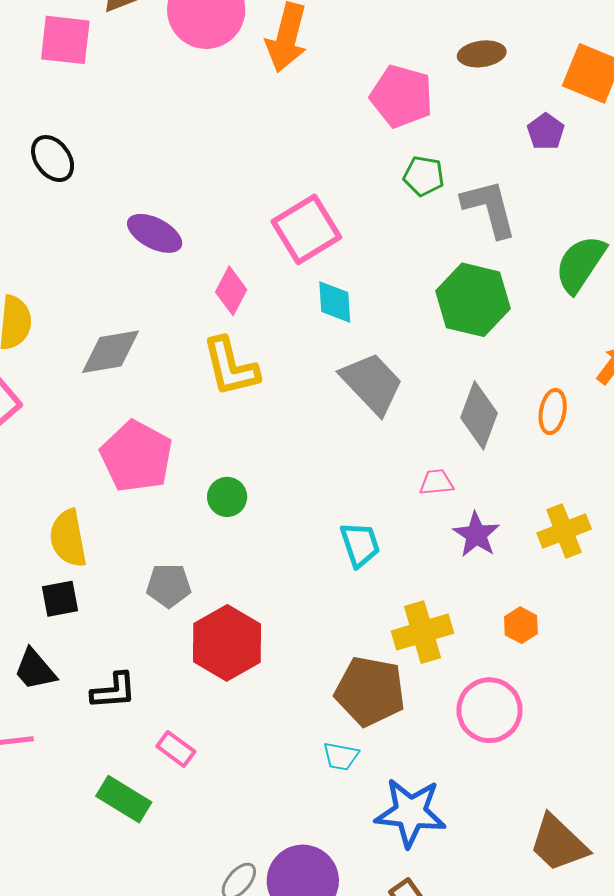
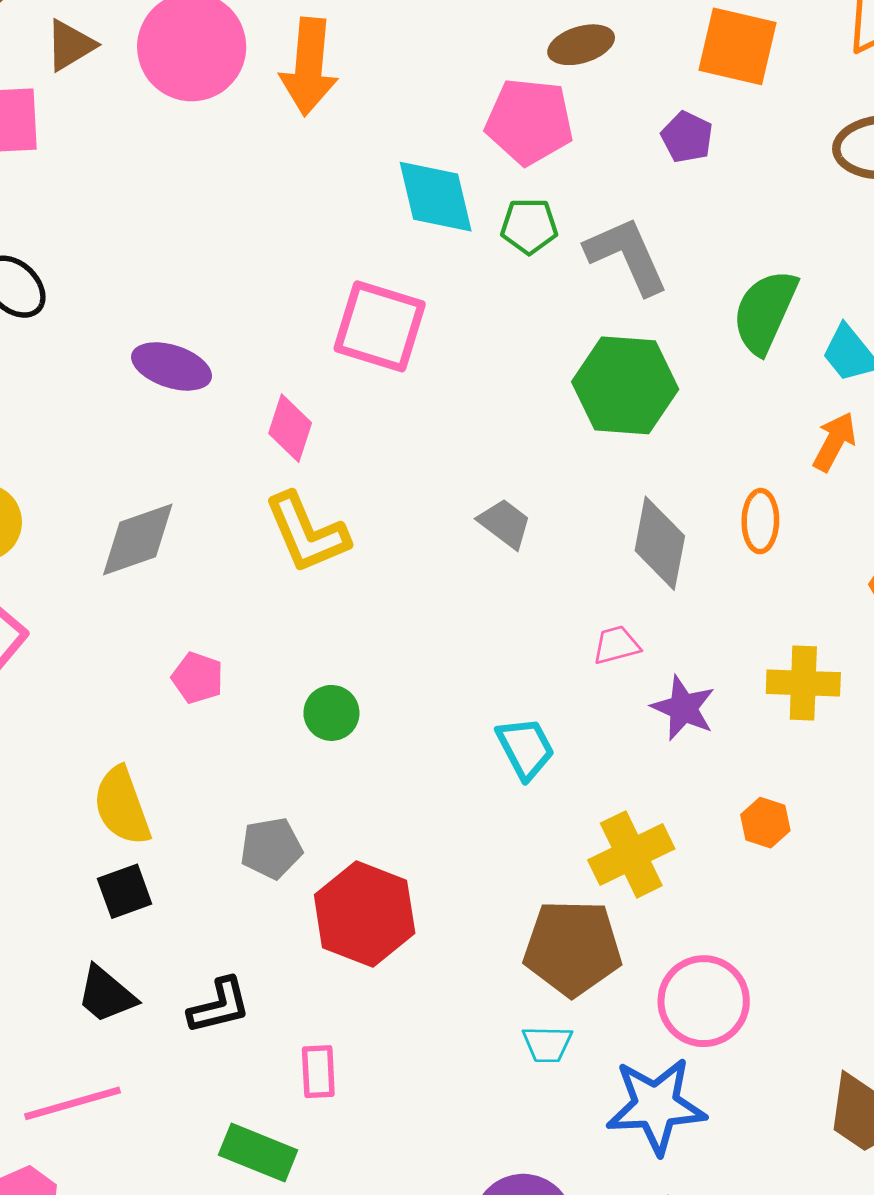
pink pentagon: (402, 96) -> (529, 121), moved
pink square: (306, 229) -> (380, 326), turned -32
cyan diamond: (335, 302) -> (436, 197), moved, size x1.4
gray trapezoid: (372, 383) -> (505, 523), size x0.6
pink pentagon: (137, 456) -> (198, 678), size x0.5
yellow cross: (564, 531) -> (803, 683), turned 33
pink circle: (489, 710) -> (704, 1001), moved
pink rectangle: (176, 749) -> (318, 1072), turned 60

